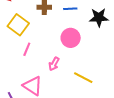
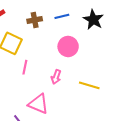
black star: (99, 18) -> (93, 20), turned -30

